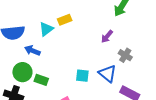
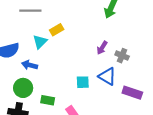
purple arrow: (107, 36) -> (102, 48), moved
green rectangle: (41, 80) -> (48, 100), moved

